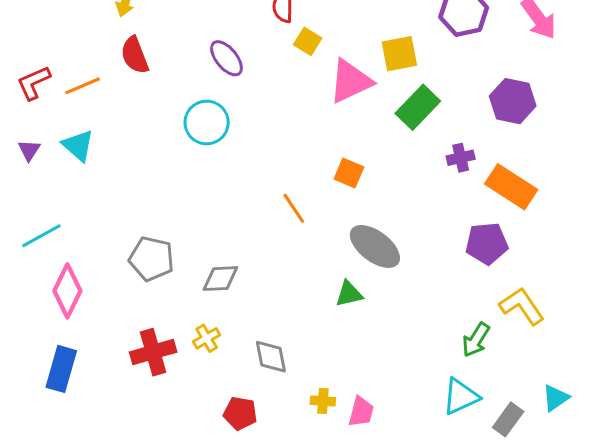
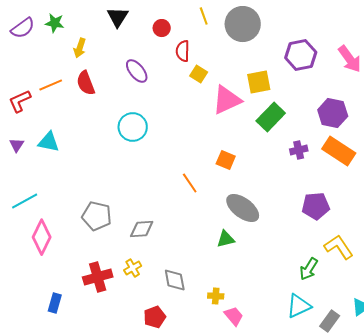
purple ellipse: (226, 58) -> (137, 71), moved
orange line: (83, 86) -> (51, 85), moved
cyan triangle: (78, 145) -> (49, 142), turned -30
orange rectangle: (511, 187) -> (339, 151), moved
blue rectangle: (61, 369) -> (55, 303), moved, size x0.7
yellow cross: (323, 401) -> (216, 296), moved
pink trapezoid: (361, 412) -> (234, 316), turned -55
red pentagon: (240, 413) -> (155, 317), turned -30

